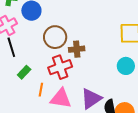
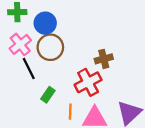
brown circle: (55, 37) -> (50, 47), moved

